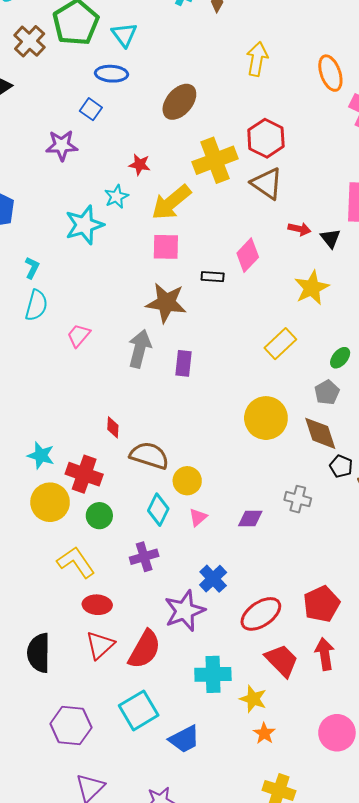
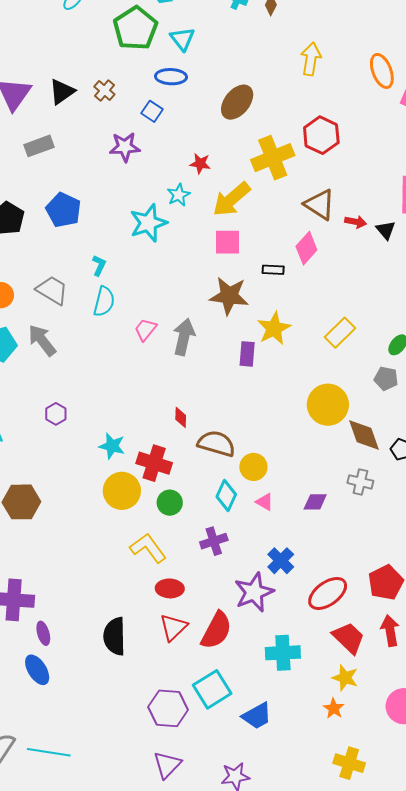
brown cross: (30, 41) -> (104, 91), moved, size x0.7
brown triangle: (267, 184) -> (320, 205), moved
yellow star: (312, 288) -> (274, 328), moved
gray arrow: (140, 349) -> (184, 337), moved
gray pentagon: (327, 392) -> (386, 379), turned -30
brown diamond: (320, 433) -> (364, 435), moved
pink triangle: (198, 517) -> (265, 502), turned -48
yellow star: (253, 699) -> (345, 678), moved
purple hexagon: (71, 726) -> (168, 708), moved

